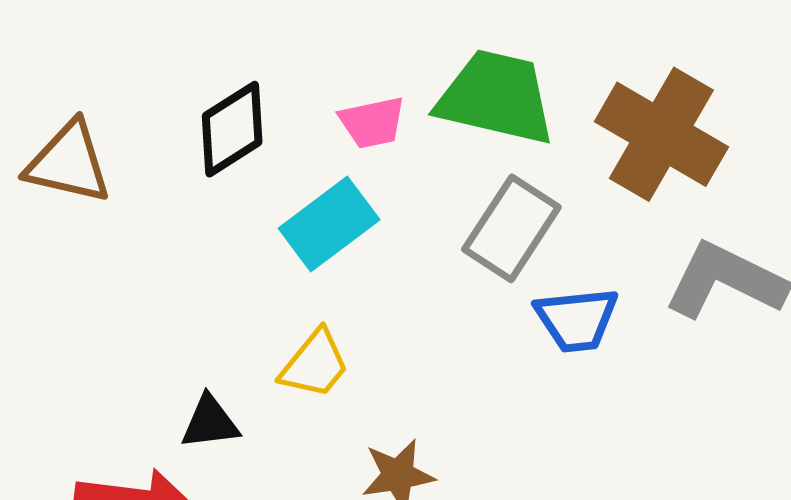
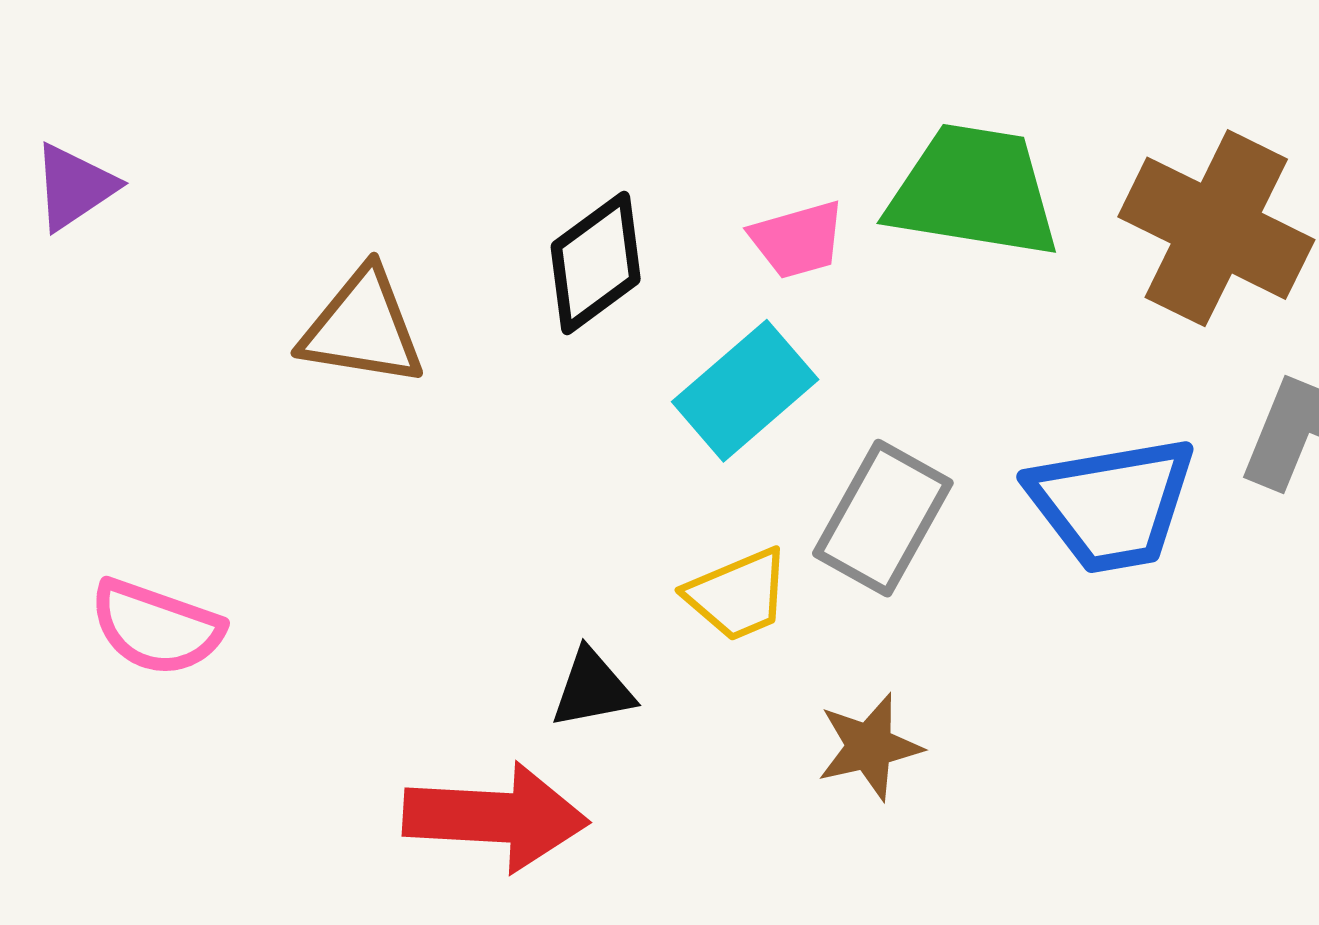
gray rectangle: (511, 228) -> (883, 518), moved
blue trapezoid: (577, 319) -> (1112, 504), size x1.4
yellow trapezoid: (315, 364) -> (738, 595), turned 32

